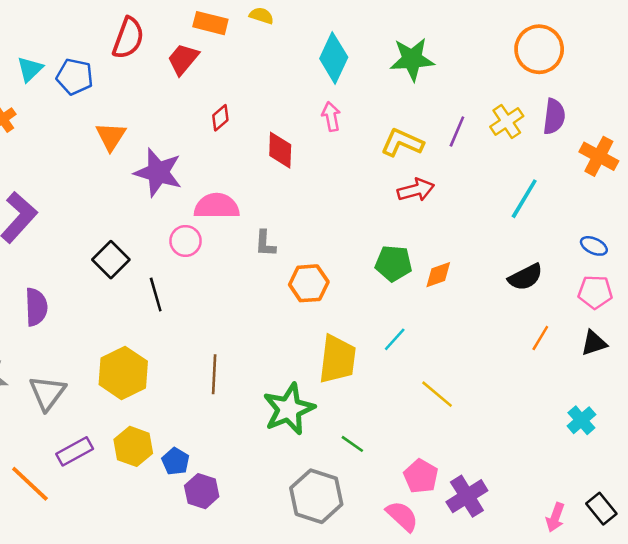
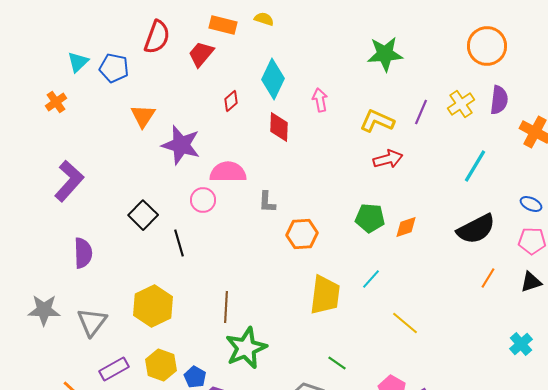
cyan diamond: (334, 58) -> (273, 79), moved
black semicircle: (525, 277) -> (476, 229), size x1.4
green star: (289, 409) -> (246, 348), moved

